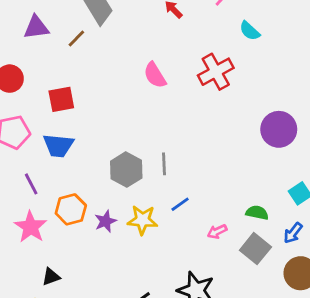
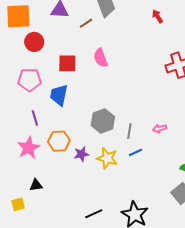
pink semicircle: (155, 75) -> (101, 58), moved
blue trapezoid: (58, 146) -> (59, 95), turned 85
gray line: (164, 164) -> (129, 131), moved
pink arrow: (217, 232) -> (160, 128), moved

